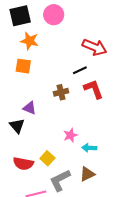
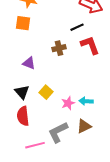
black triangle: (17, 126) -> (22, 92), moved
pink star: (70, 135) -> (68, 103), moved
yellow square: (47, 158) -> (46, 92), moved
red semicircle: (23, 164) -> (23, 116), turned 72

